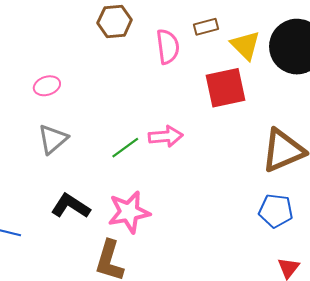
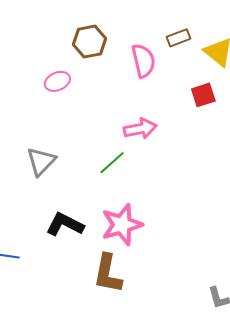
pink ellipse: (47, 86) -> (57, 81), moved
red square: (226, 88) -> (203, 95), size x0.6
pink arrow: (166, 136) -> (140, 129), moved

